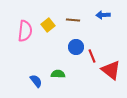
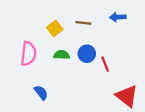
pink semicircle: (25, 31) -> (28, 54), moved
red triangle: (111, 70) -> (127, 96), moved
green semicircle: (58, 74) -> (62, 55), moved

